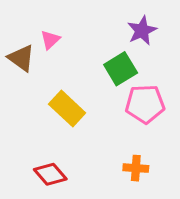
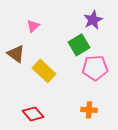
brown triangle: (21, 58) -> (16, 54), moved

